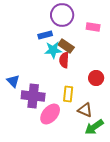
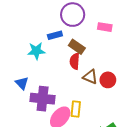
cyan star: (53, 50) -> (36, 51), moved
yellow rectangle: (68, 94) -> (76, 109), moved
brown triangle: (85, 110) -> (90, 77), moved

